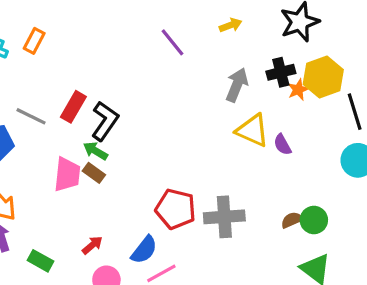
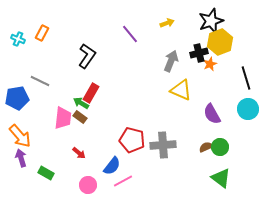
yellow hexagon: (323, 77) -> (220, 42), moved
red rectangle: (73, 107) -> (91, 93), moved
black L-shape: (105, 121) -> (87, 56), moved
purple semicircle: (282, 145) -> (212, 114), moved, size x1.5
red arrow: (92, 245) -> (79, 153), moved, turned 80

